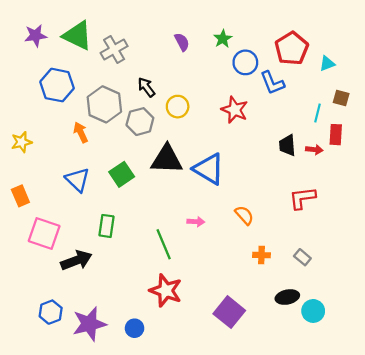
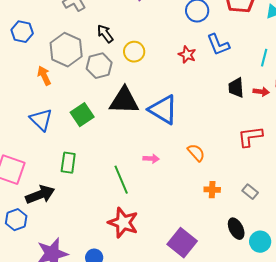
blue L-shape: (272, 83) -> (218, 45), moved
blue hexagon: (57, 85) -> (22, 32), size x0.7
red star: (235, 110) -> (187, 55), size x0.7
black ellipse: (287, 297) -> (236, 229), turned 75
blue hexagon: (51, 312) -> (16, 220), moved

